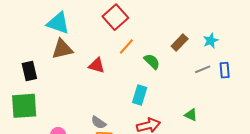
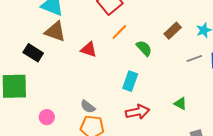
brown triangle: (62, 49) -> (55, 32), turned 30
black rectangle: (29, 71) -> (33, 53), moved, turned -48

